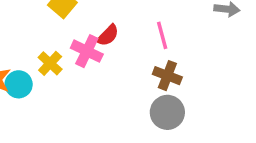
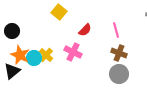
pink cross: (87, 51) -> (73, 52), moved
yellow cross: (50, 63) -> (46, 55), moved

